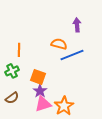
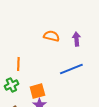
orange semicircle: (59, 44) -> (51, 36), moved
orange square: (38, 77) -> (37, 91), turned -35

